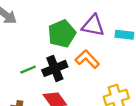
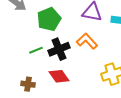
green pentagon: (62, 34) -> (49, 19), moved

